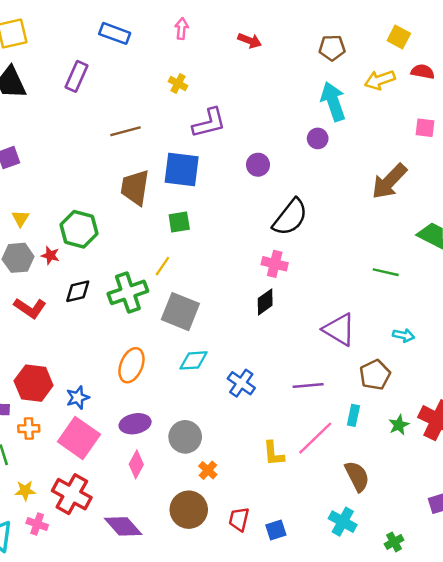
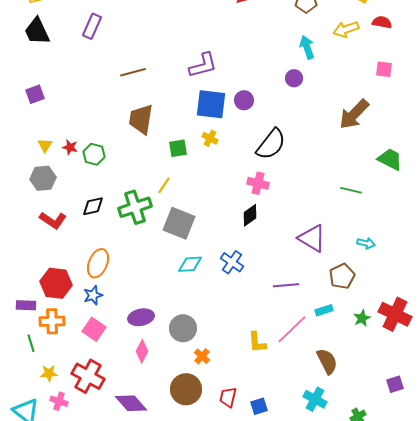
yellow cross: (178, 84) -> (210, 138), moved
cyan arrow: (333, 101) -> (307, 47), size x0.7
blue square: (182, 169) -> (211, 104), moved
green hexagon: (79, 229) -> (94, 154), size x0.7
red star: (50, 255) -> (70, 147), moved
orange ellipse: (131, 365) -> (98, 263), moved
blue cross: (241, 383) -> (232, 262), moved
cyan rectangle: (353, 415) -> (324, 310), turned 60
orange cross: (29, 429) -> (52, 321), size x1.4
pink square: (79, 438) -> (94, 329), size x0.7

